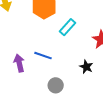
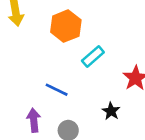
purple arrow: (19, 63) -> (34, 120), moved

